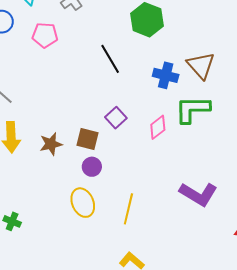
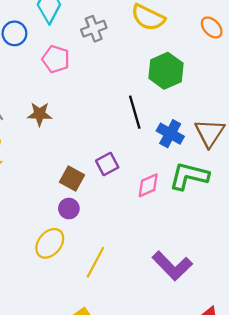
black line: (110, 59) -> (135, 112), moved
brown star: (51, 144) -> (40, 114), moved
yellow ellipse: (83, 203) -> (50, 243), turned 48

